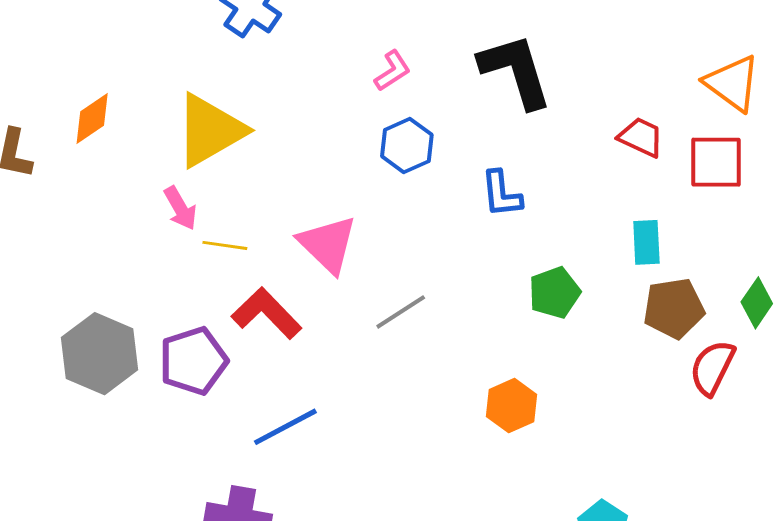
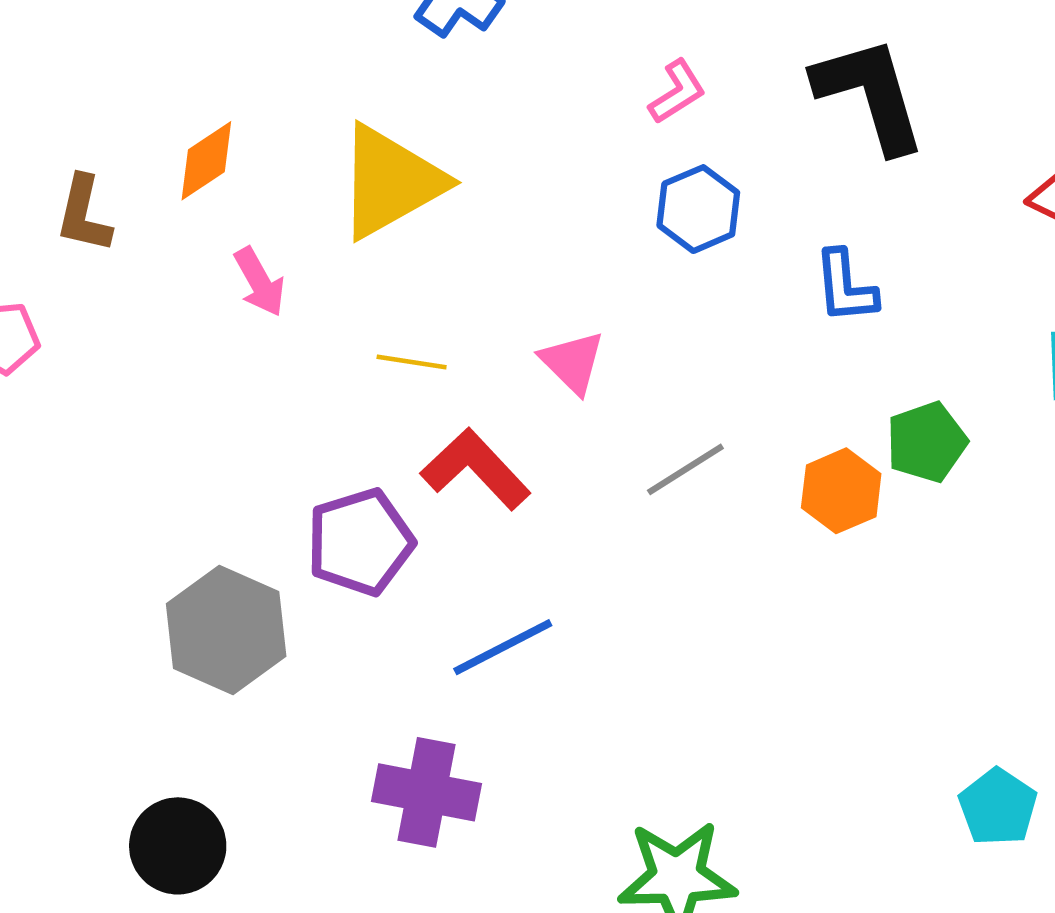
pink arrow: (180, 208) -> (259, 282), moved
pink triangle: (328, 244) -> (573, 362), size x0.7
gray hexagon: (100, 354) -> (226, 630), moved
orange hexagon: (512, 406) -> (841, 491), moved

